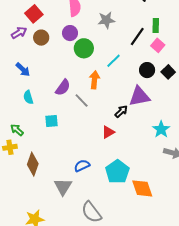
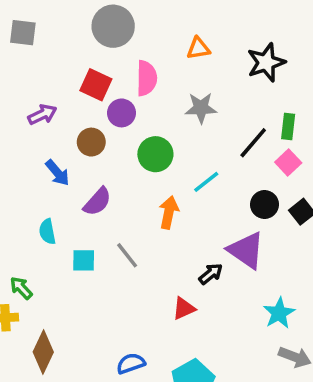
red square: (34, 14) -> (96, 85), moved, turned -30
purple circle: (70, 33) -> (121, 113), moved
brown circle: (41, 38) -> (91, 142), moved
blue arrow: (23, 70) -> (57, 173), moved
purple semicircle: (63, 87) -> (97, 202), moved
purple triangle: (139, 96) -> (246, 250), turned 40
gray line: (82, 100) -> (127, 255), moved
cyan square: (52, 121) -> (84, 260), moved

